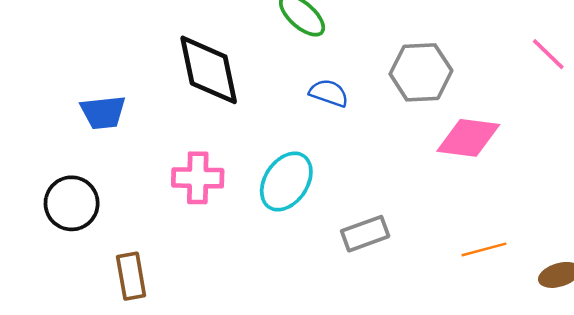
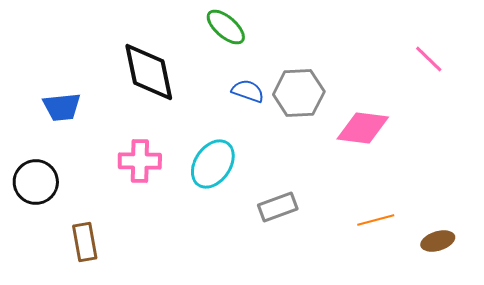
gray hexagon: (421, 72) -> (299, 93), moved

